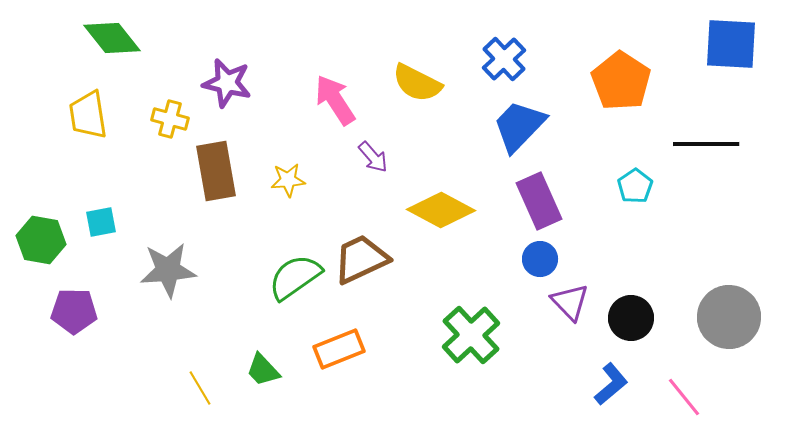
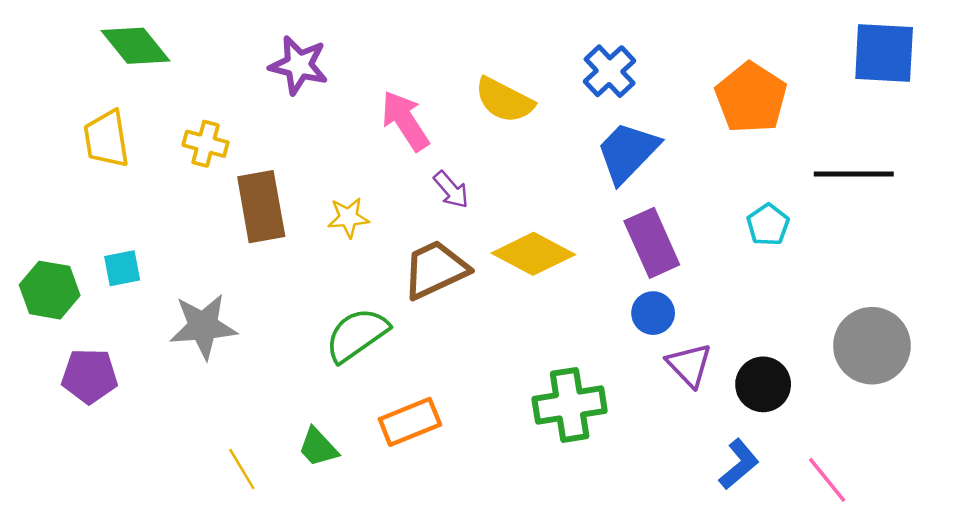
purple star: (227, 83) -> (299, 65), moved
brown trapezoid: (361, 259) -> (435, 269), moved
gray circle: (729, 317) -> (872, 346), moved
green cross: (471, 335) -> (570, 405), turned 34

